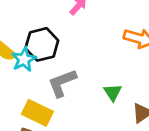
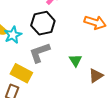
black hexagon: (42, 44) -> (43, 23), moved

